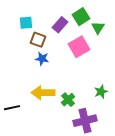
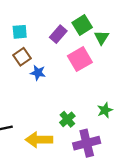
brown square: (38, 40) -> (22, 57), moved, turned 35
yellow arrow: (43, 93) -> (39, 140), moved

